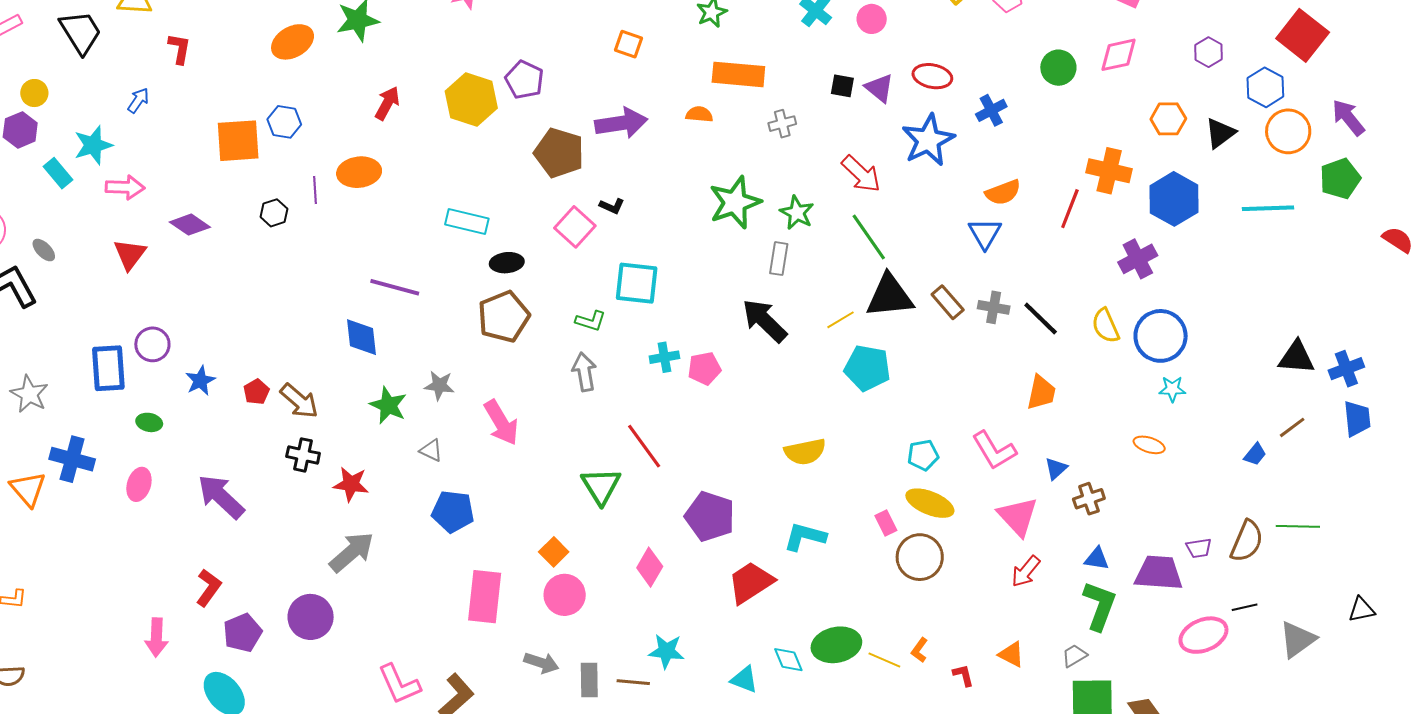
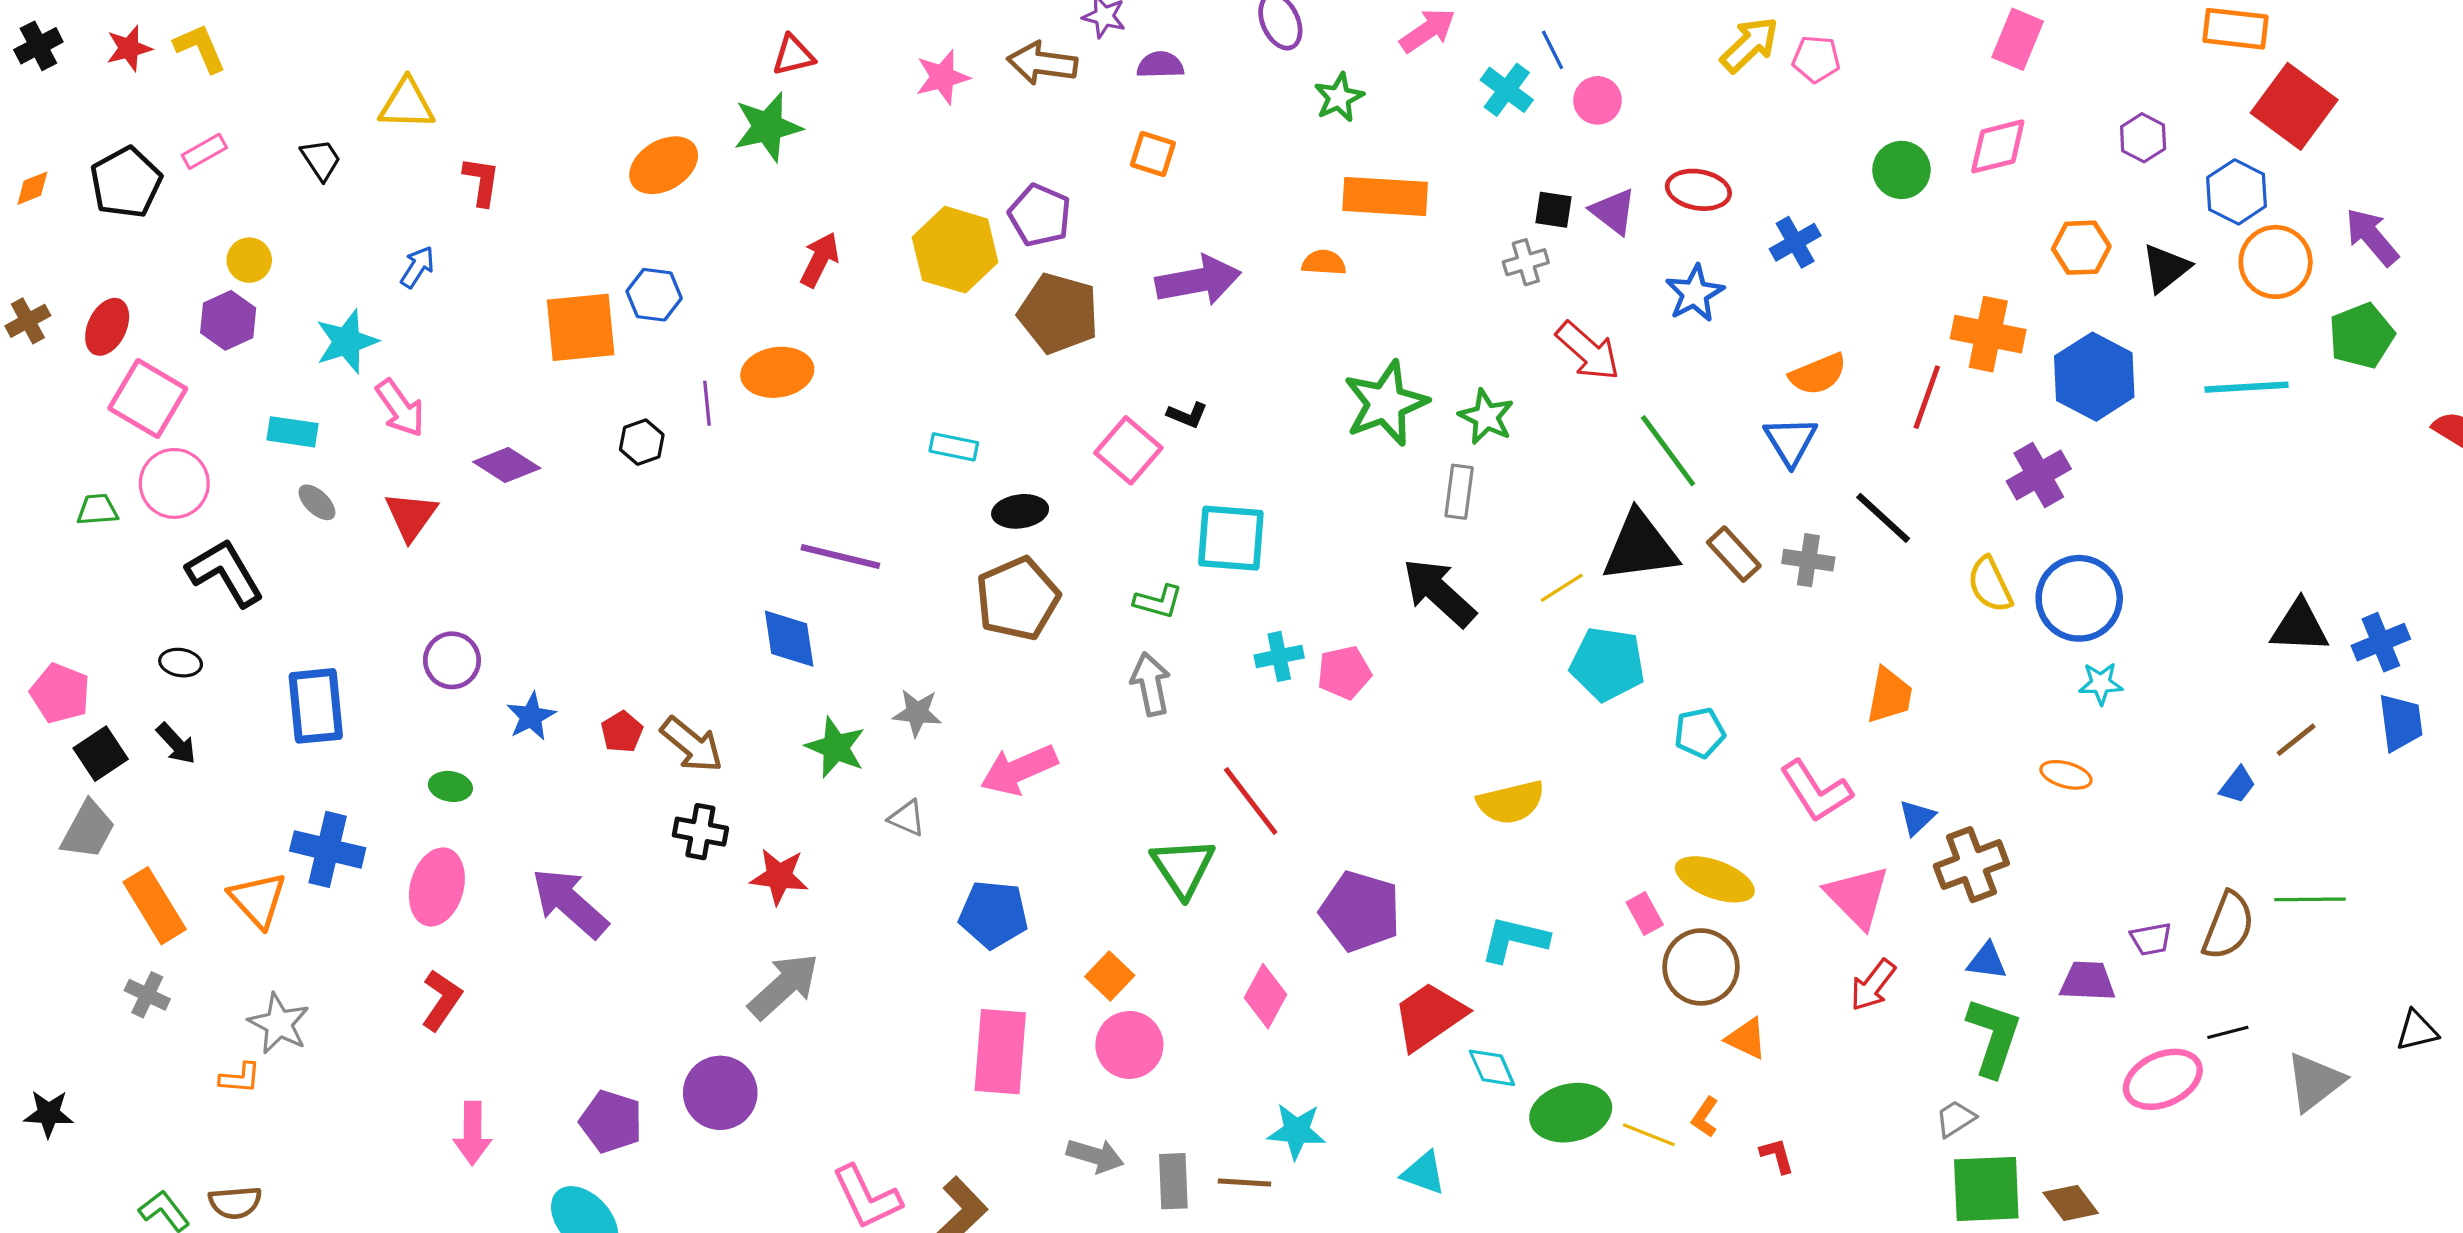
black trapezoid: (81, 32) -> (321, 160), size x0.6
orange square: (629, 44) -> (1153, 154), moved
gray cross: (782, 124) -> (1526, 262), moved
blue star: (928, 140) -> (1695, 293), size x0.7
brown pentagon: (559, 153) -> (1059, 313), moved
cyan rectangle: (58, 173) -> (292, 432), moved, turned -40
pink arrow: (125, 187) -> (400, 408), turned 54
cyan rectangle: (467, 222) -> (954, 447), size x0.7
green line: (869, 237) -> (1668, 451), moved
gray ellipse: (44, 250) -> (317, 502), moved
black line: (1041, 319) -> (1883, 518), moved
blue rectangle: (108, 368) -> (316, 706), moved
gray star: (29, 394) -> (279, 1024), moved
pink arrow: (501, 423) -> (1019, 770), turned 99
cyan pentagon: (923, 455) -> (1700, 733), moved
pink ellipse: (139, 484) -> (437, 887), size x1.4
brown cross: (1089, 499) -> (1971, 865), size x1.4
blue pentagon: (453, 511) -> (993, 914), moved
purple trapezoid: (1159, 573) -> (2088, 981), size x0.7
red L-shape: (209, 588) -> (441, 1000), moved
purple pentagon: (242, 633) -> (611, 1122), turned -30
orange triangle: (1011, 654) -> (1746, 1039), moved
cyan diamond: (788, 660) -> (1492, 1068), moved

